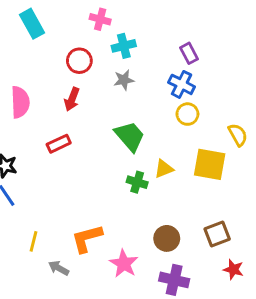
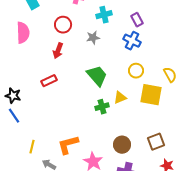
cyan cross: (124, 46) -> (104, 15), moved
pink semicircle: (20, 102) -> (23, 33), moved
yellow circle: (187, 114) -> (136, 71), moved
green cross: (137, 182) -> (102, 107), turned -32

